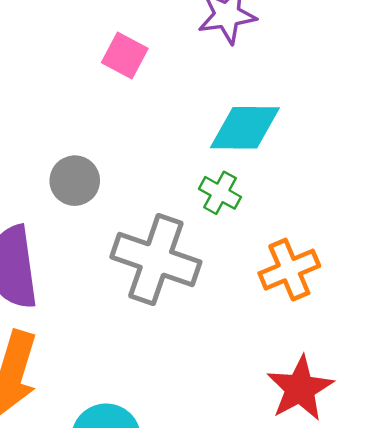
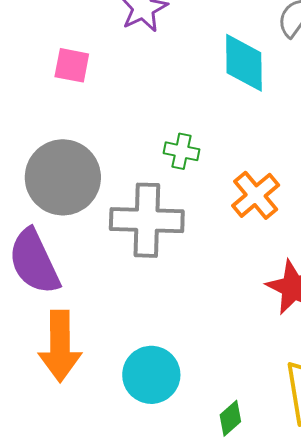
cyan diamond: (245, 128) -> (244, 63), moved, turned -74
gray circle: (75, 181) -> (63, 177), size x1.8

